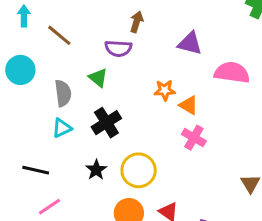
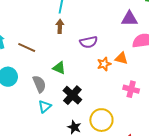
brown arrow: (137, 22) -> (60, 26), moved
purple triangle: (190, 43) -> (129, 19), moved
purple semicircle: (118, 48) -> (89, 42), moved
orange triangle: (189, 105) -> (121, 58), moved

